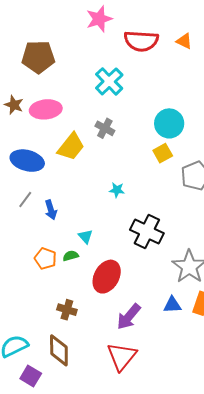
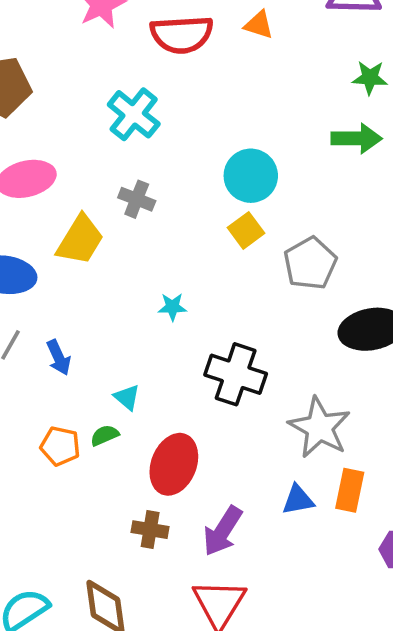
brown cross: (67, 310) -> (150, 530), moved

